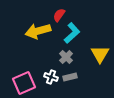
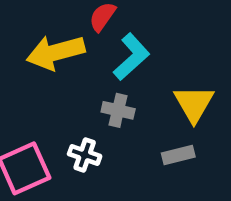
gray cross: (66, 57) -> (118, 110), turned -32
gray rectangle: (70, 77) -> (178, 155), moved

